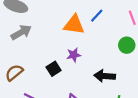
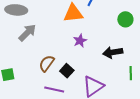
black square: (54, 69) -> (67, 71), moved
brown semicircle: (14, 73) -> (47, 63), moved

